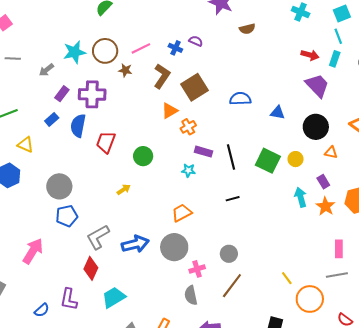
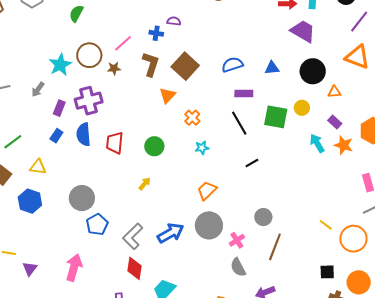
orange cross: (188, 127) -> (192, 118), moved
purple rectangle: (204, 152) -> (244, 93), moved

